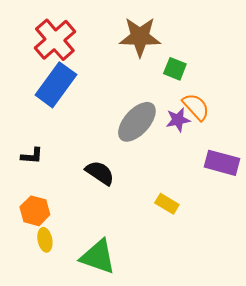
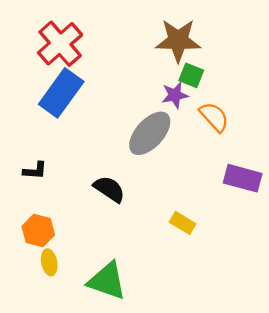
brown star: (140, 37) -> (178, 40), moved
purple star: (178, 120) -> (175, 95), moved

